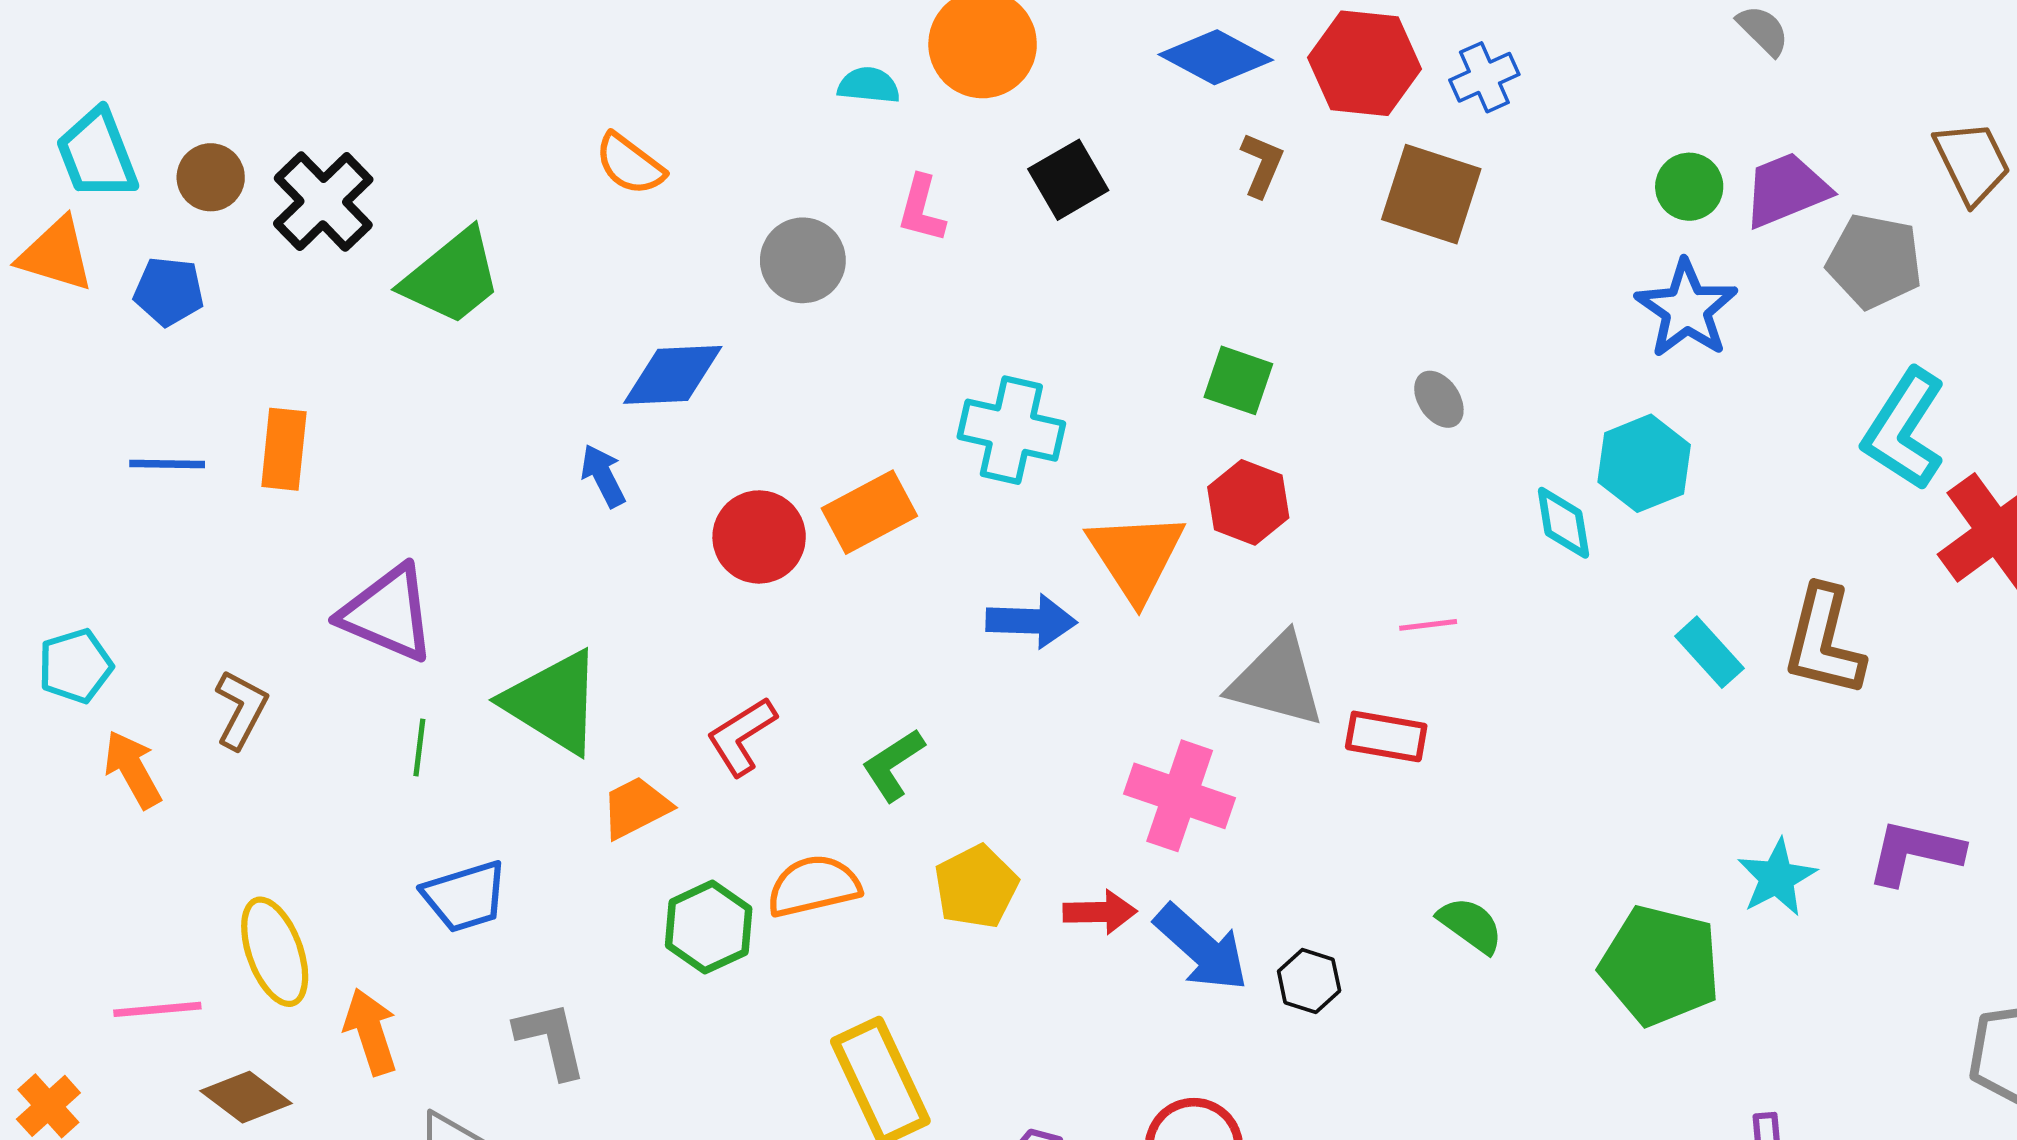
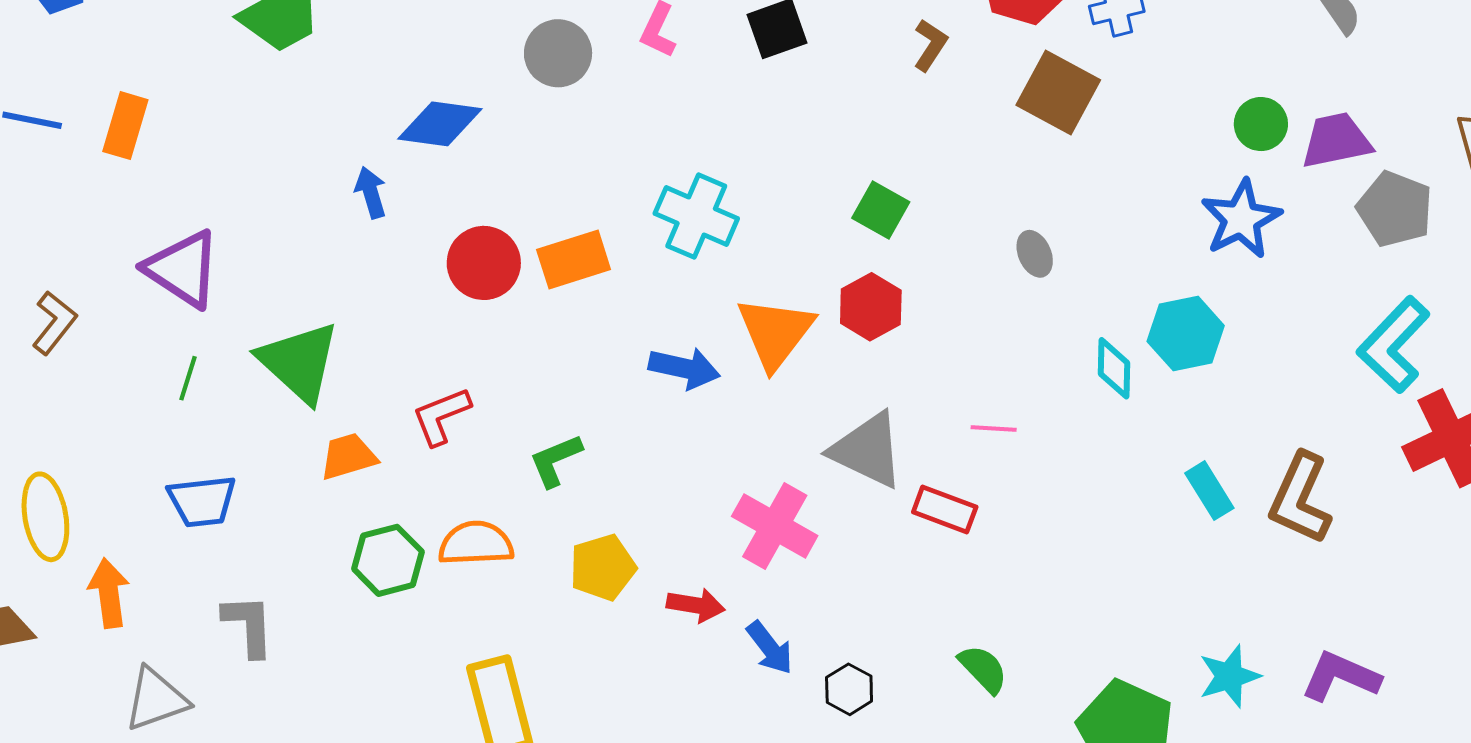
blue arrow: (1201, 948) -> (770, 648), size x0.7

